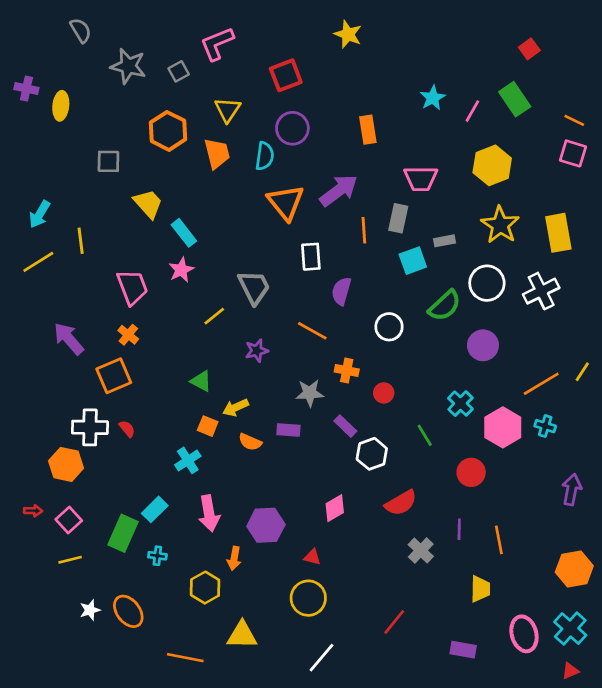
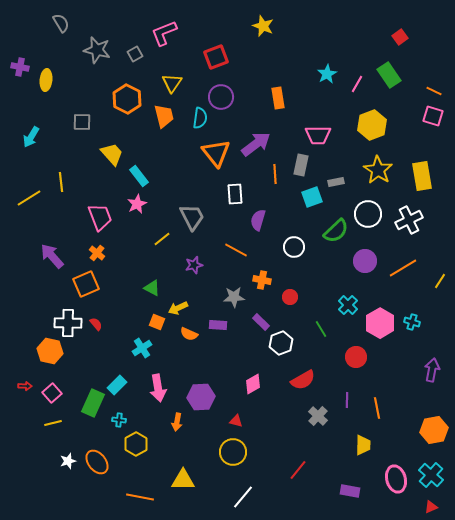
cyan arrow: (40, 214) -> (31, 137), moved
orange line: (541, 384) -> (403, 268), moved
yellow hexagon: (205, 588) -> (136, 444), moved

